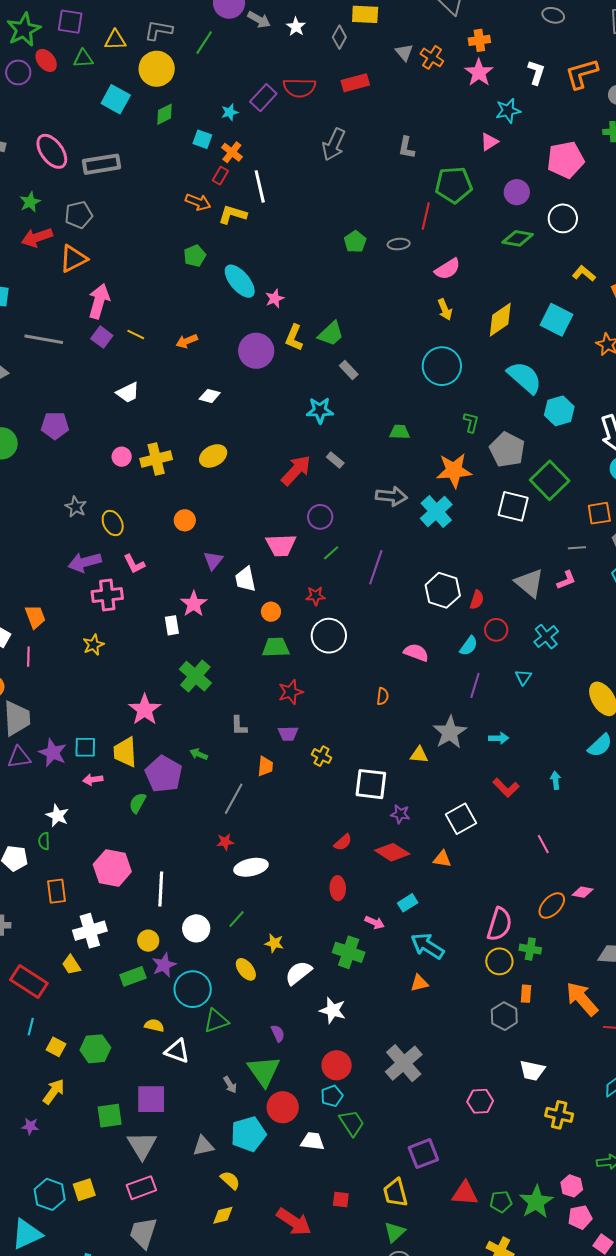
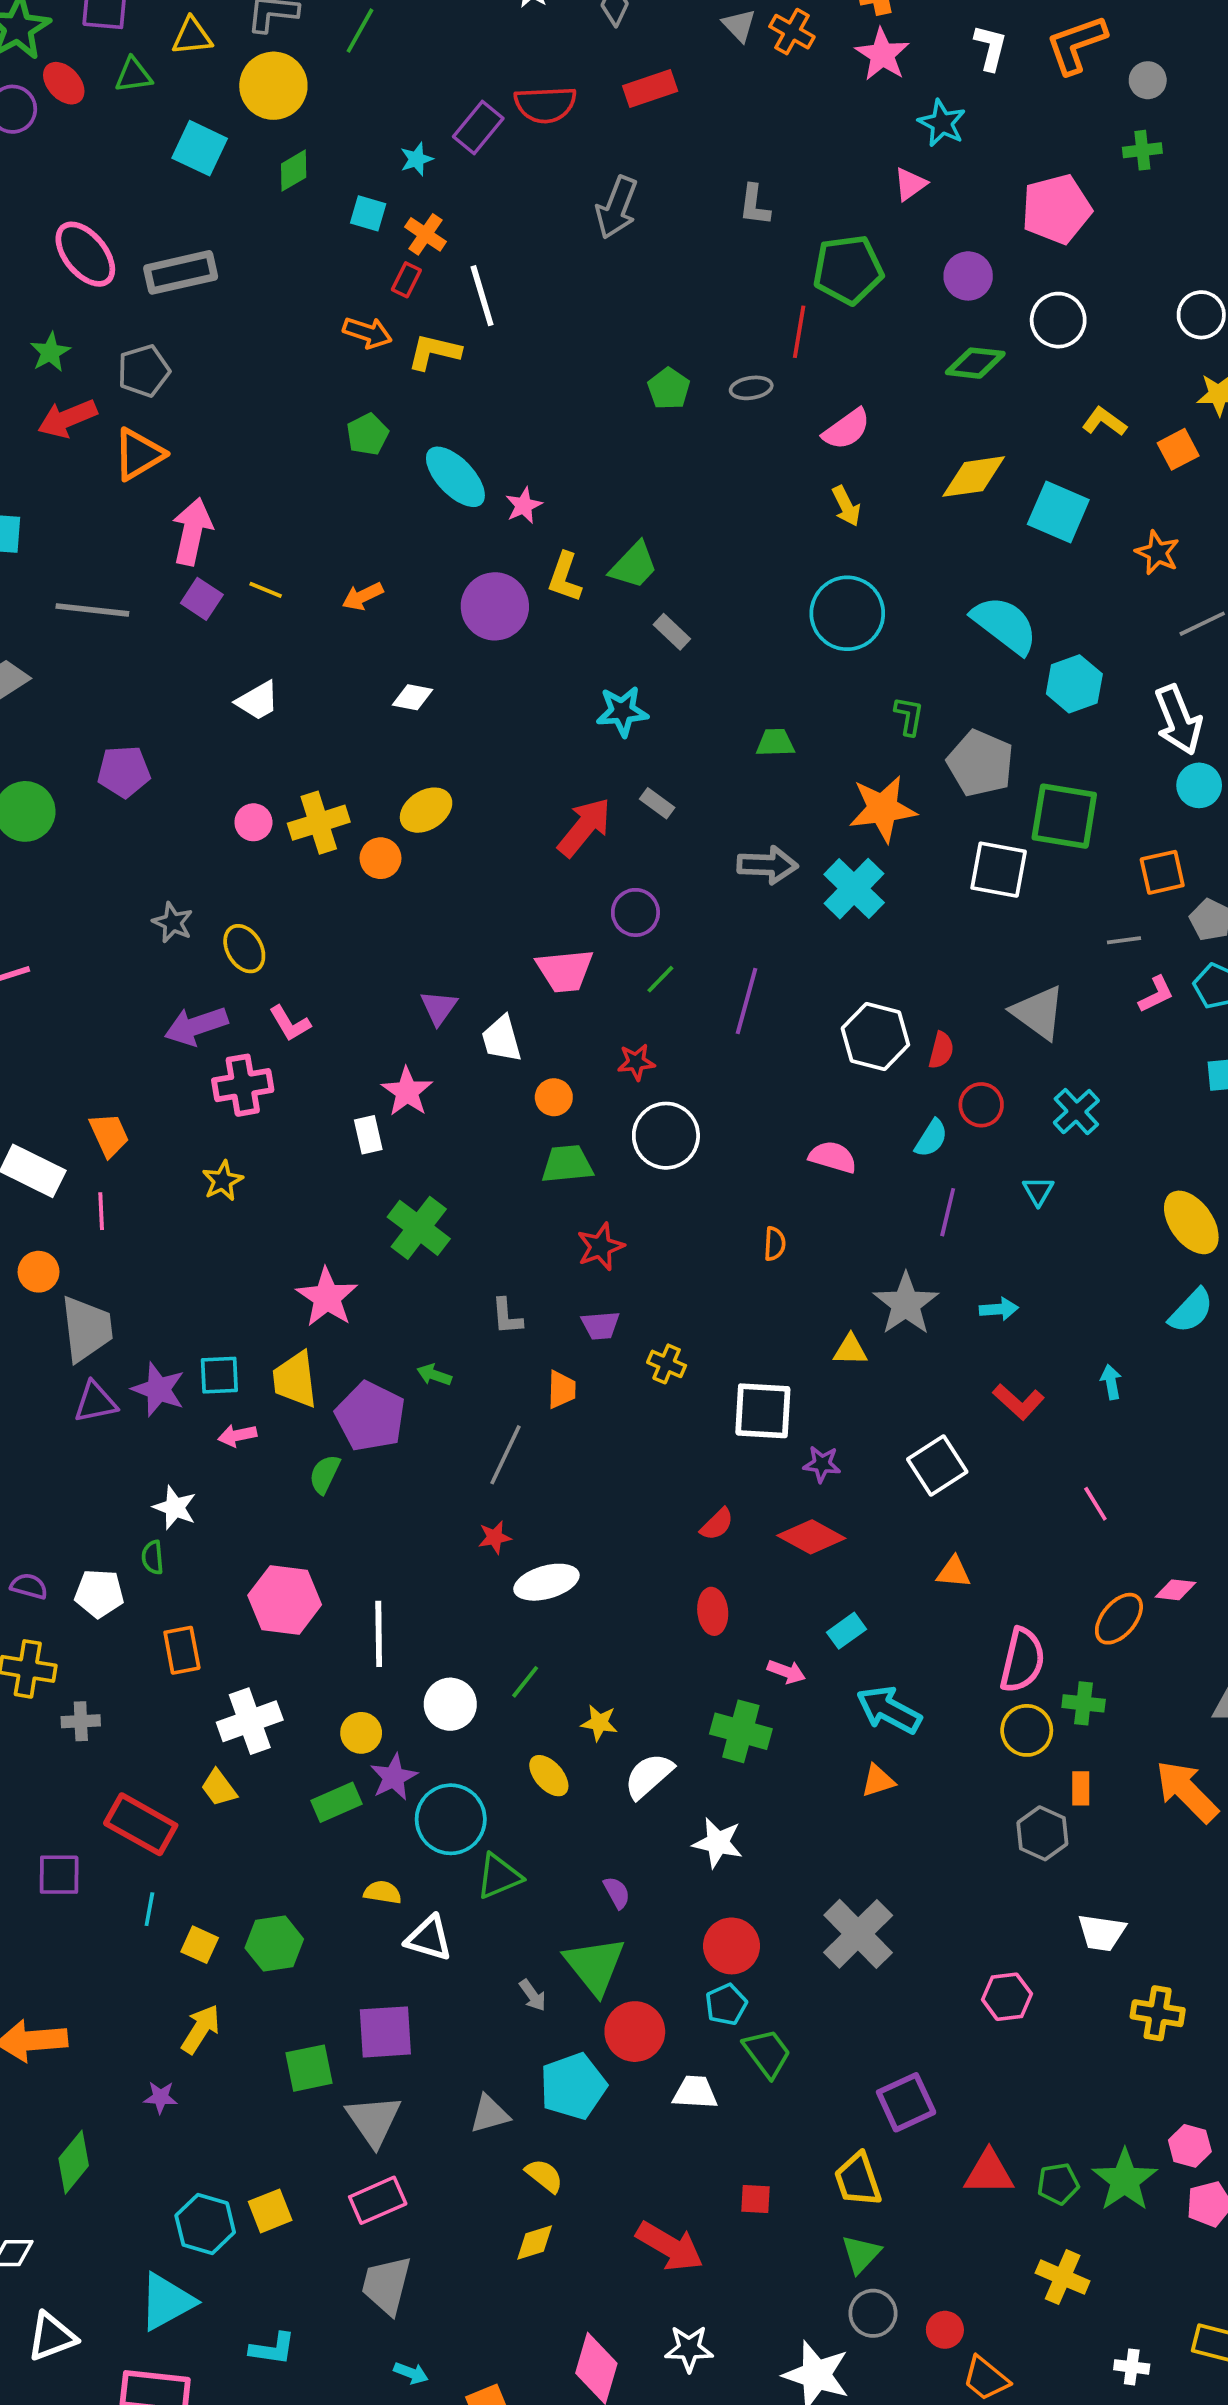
cyan star: (508, 111) -> (942, 123), turned -30
yellow diamond: (500, 320) -> (974, 477), moved, turned 30
green square: (550, 480) -> (1064, 816), turned -33
orange circle: (185, 520) -> (381, 858), moved
pink L-shape: (566, 580) -> (1156, 994), moved
orange triangle: (442, 859) -> (954, 1572), moved

